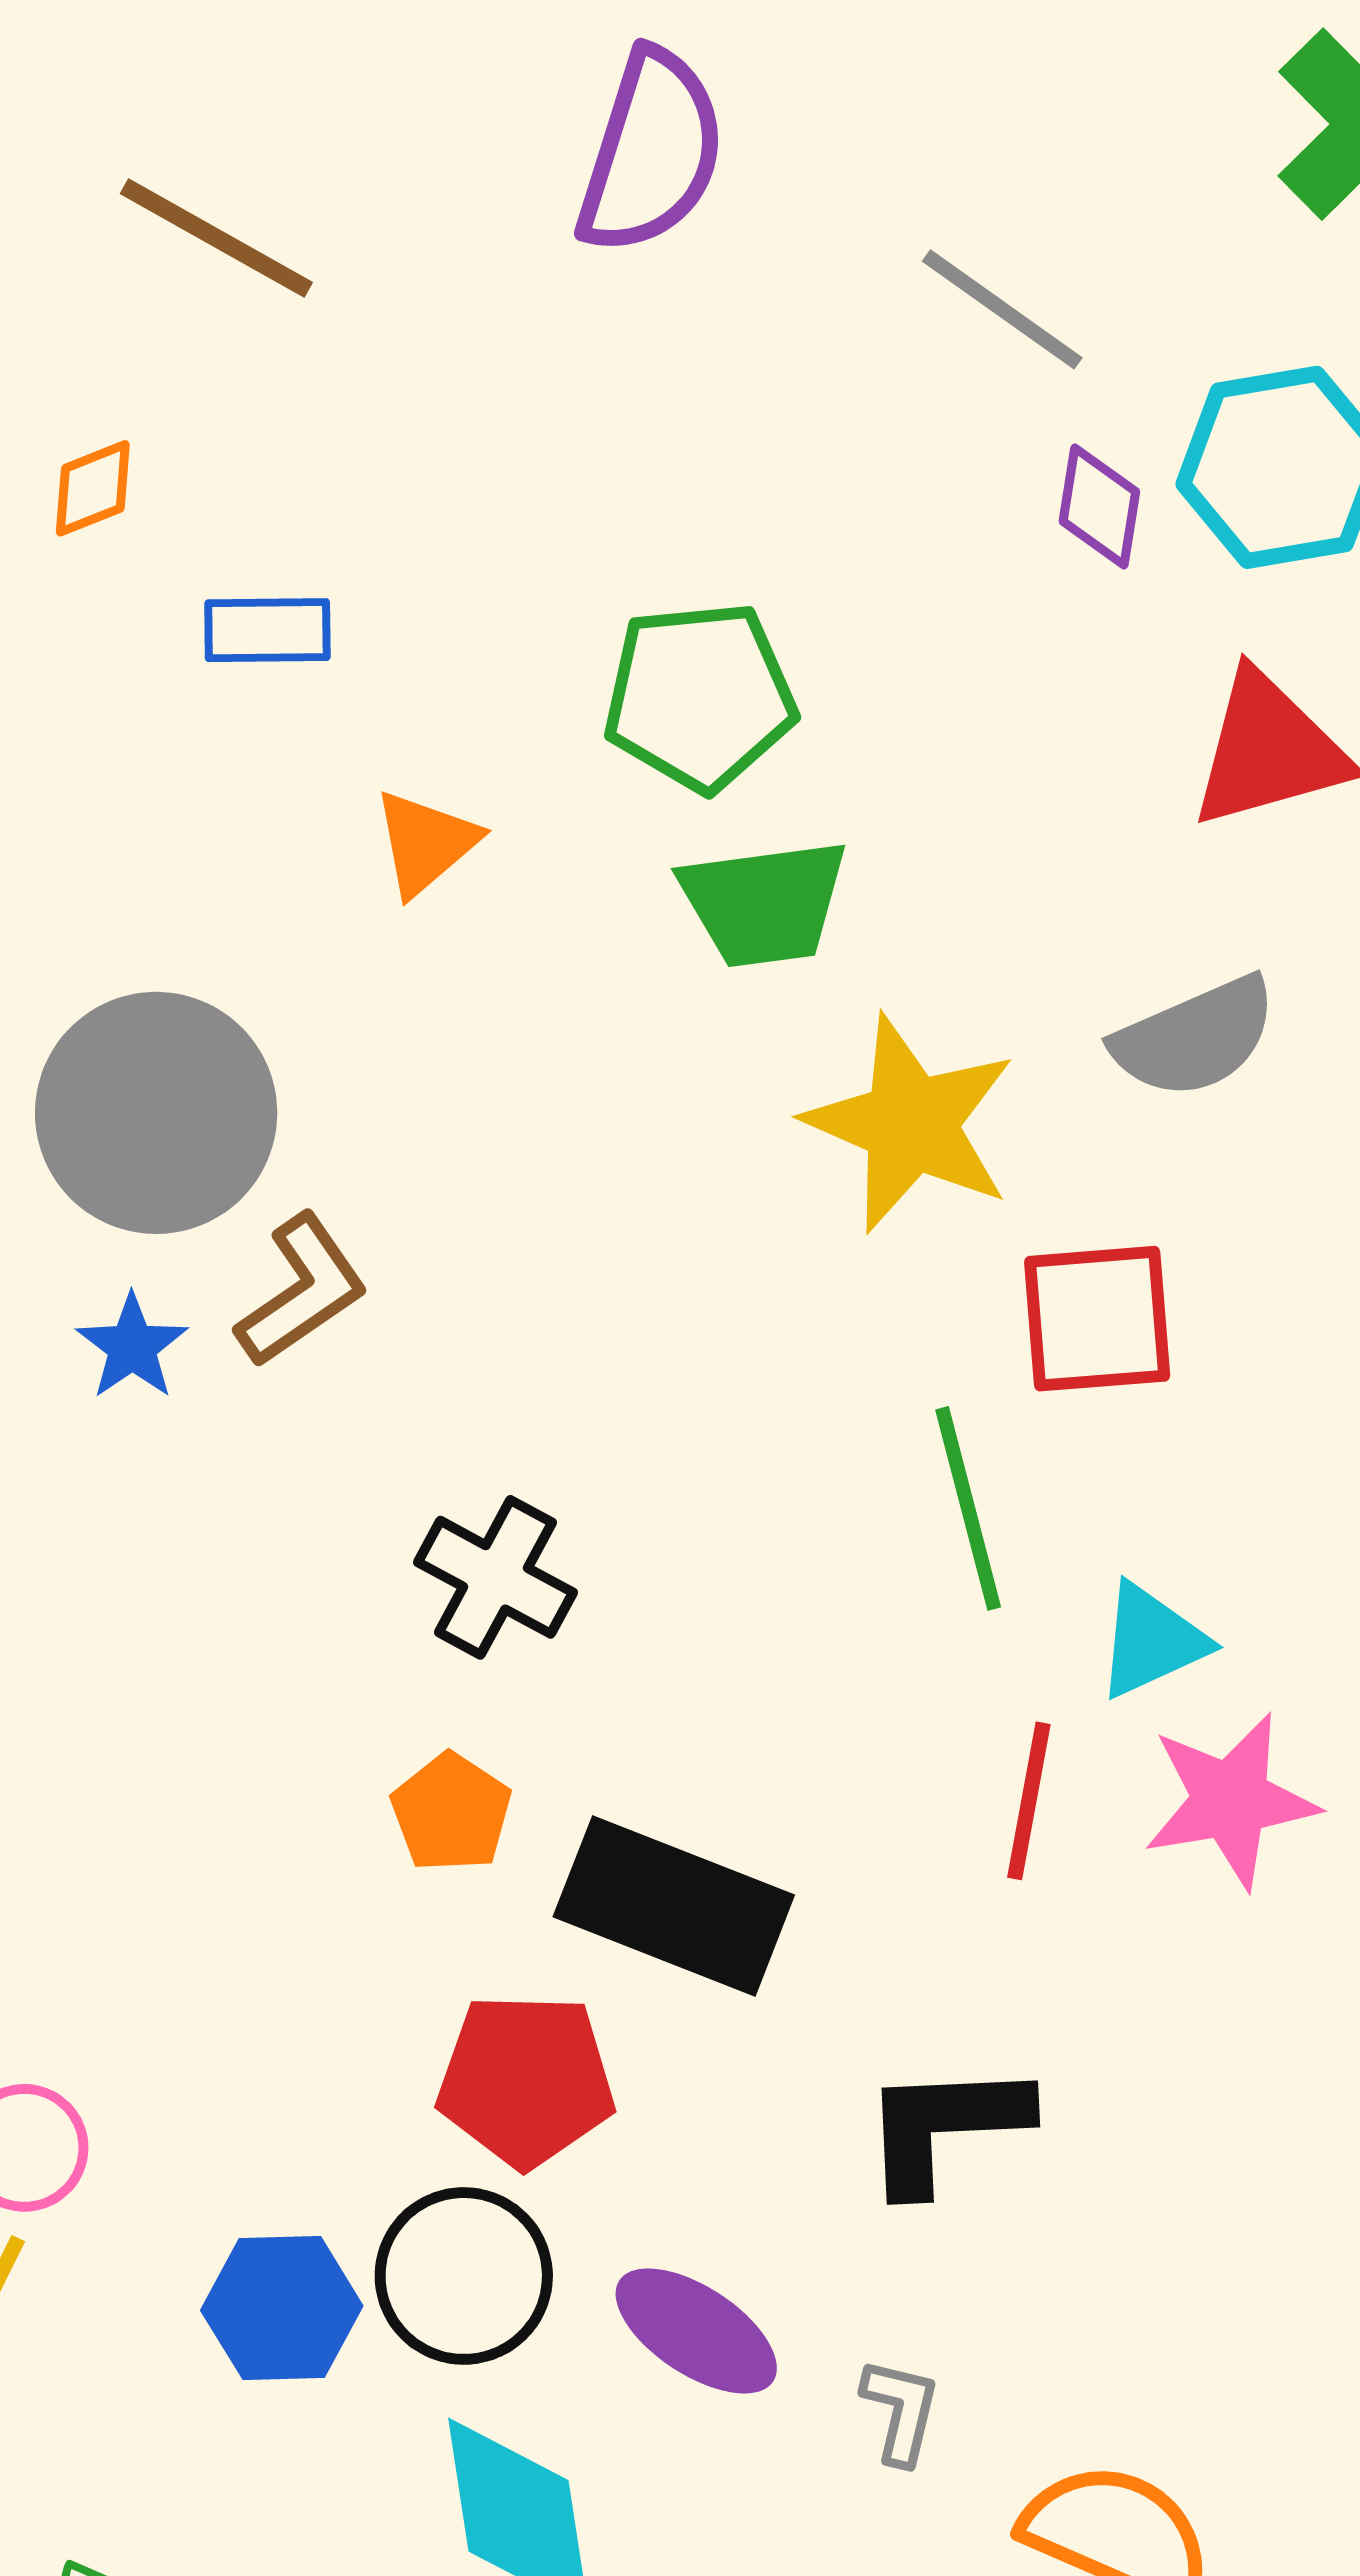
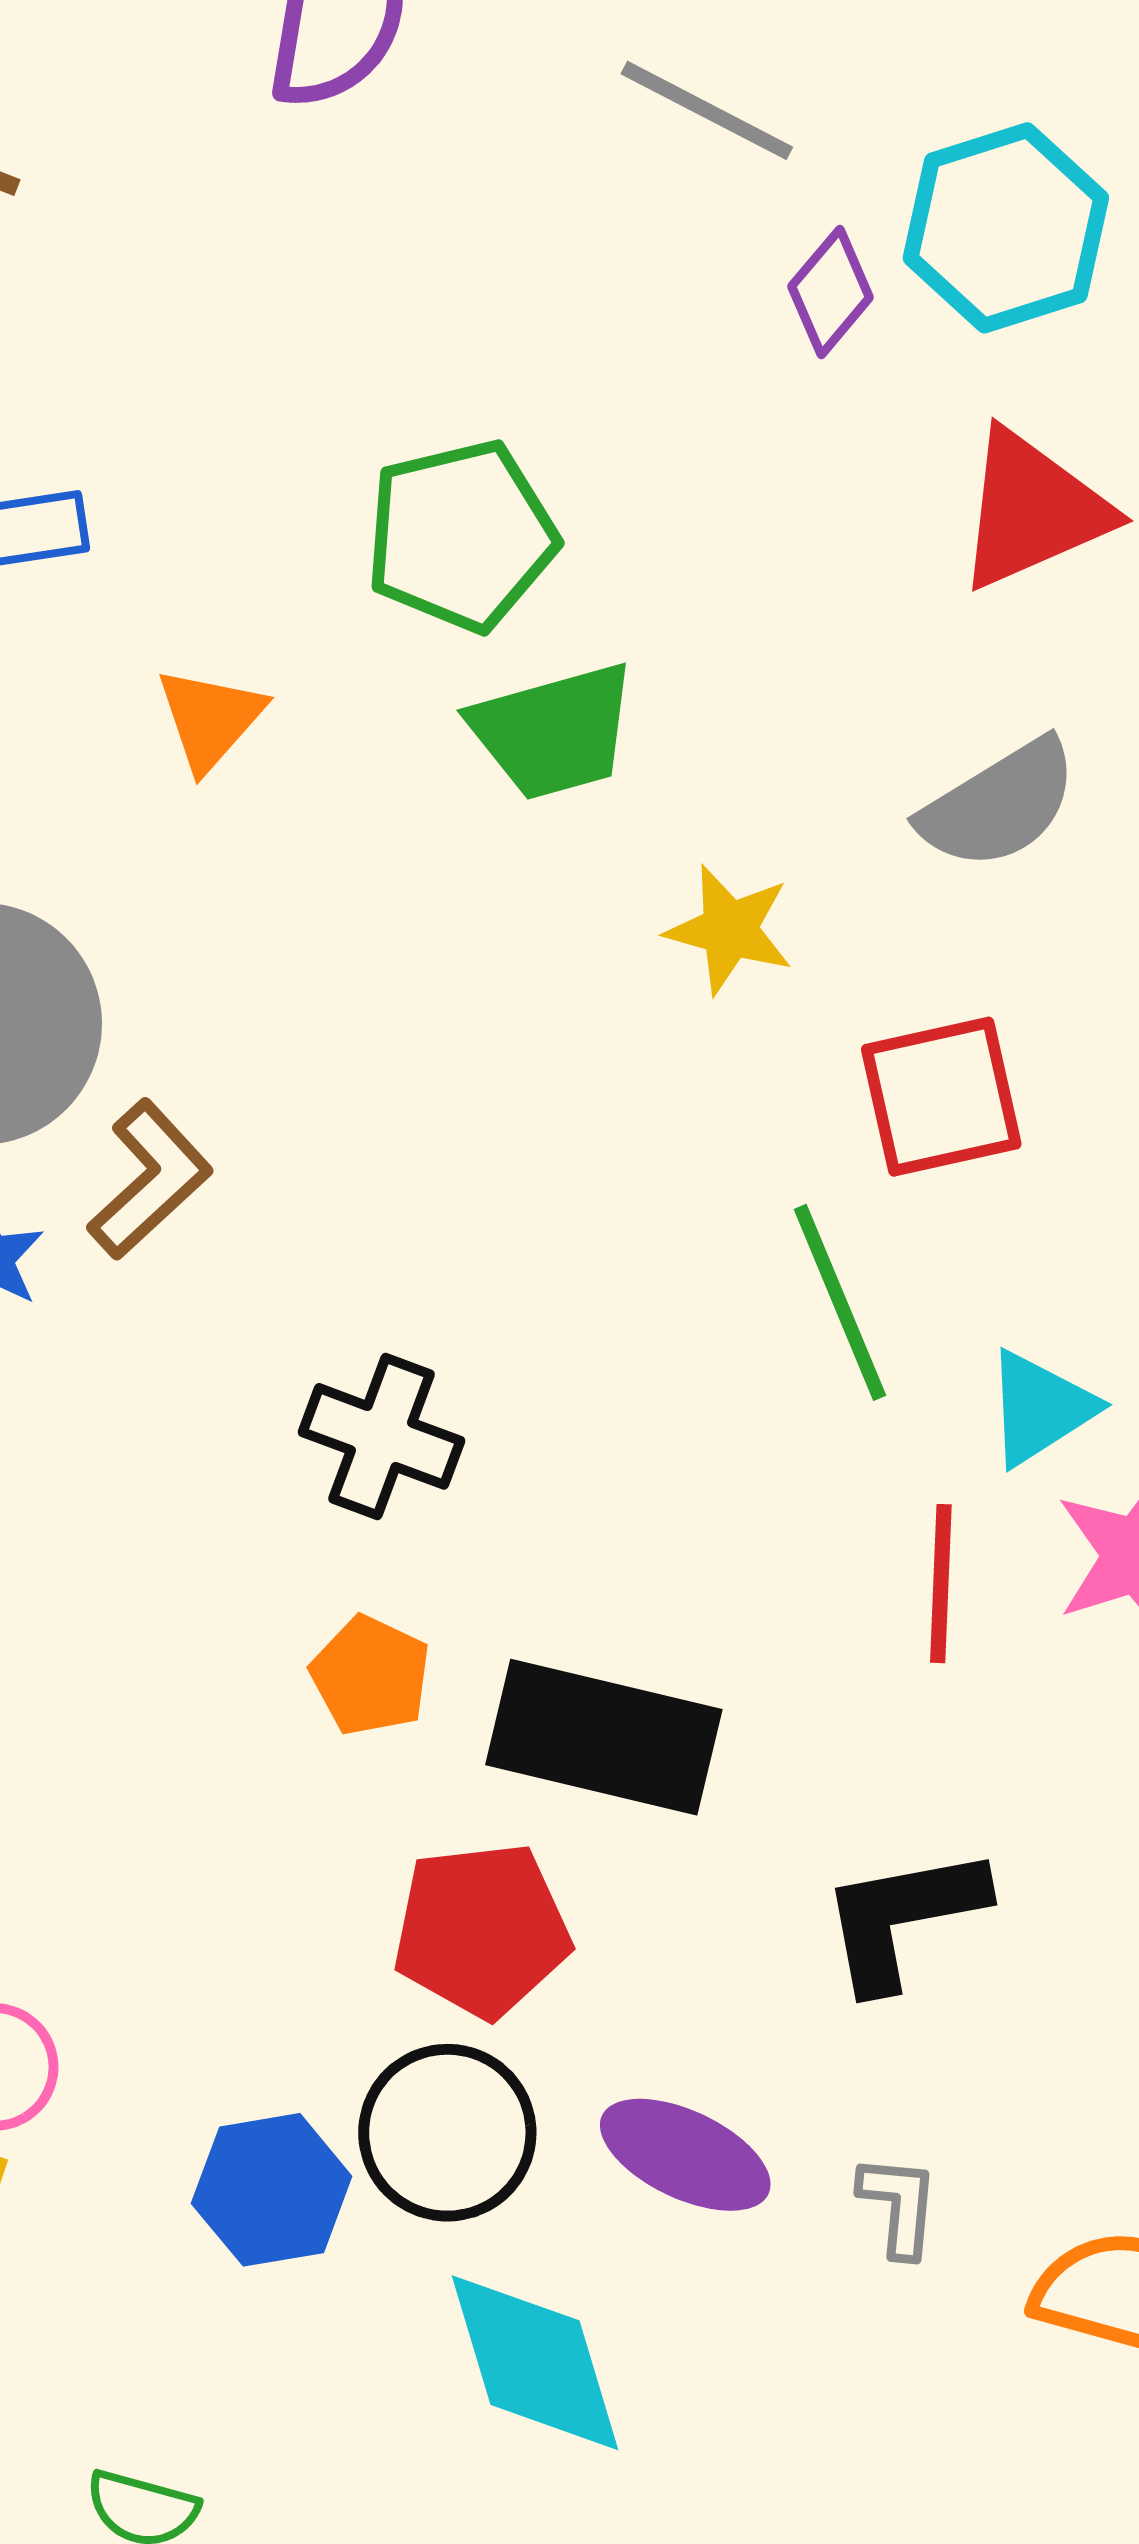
purple diamond: (1099, 507) -> (831, 292), turned 39
yellow star: (910, 1124) -> (729, 930), size x0.6

